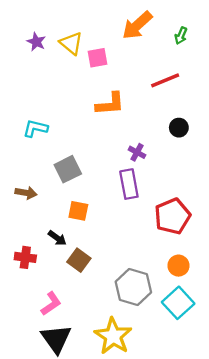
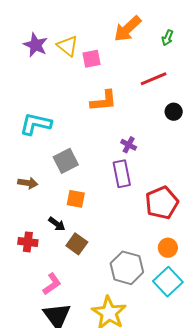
purple star: (36, 42) -> (36, 45), size x1.4
cyan L-shape: (35, 128) -> (36, 124), size x1.4
black circle: (179, 128) -> (174, 112), moved

